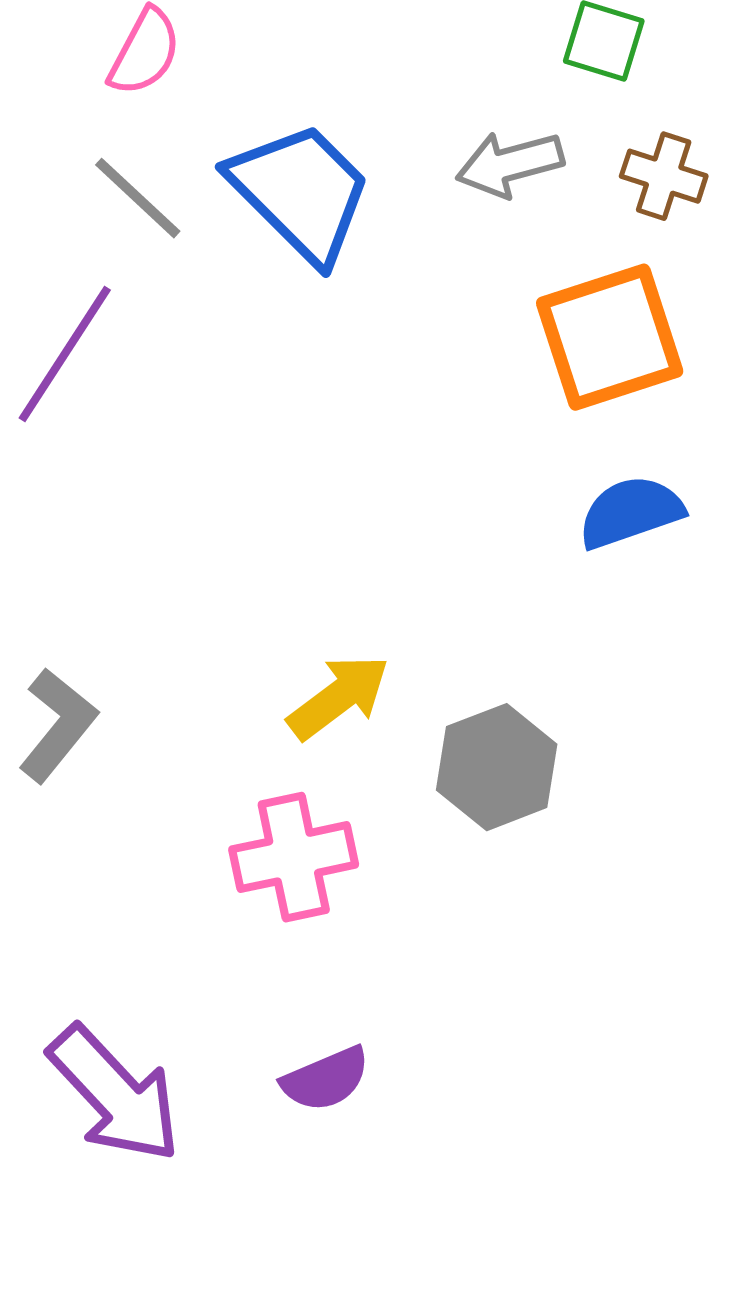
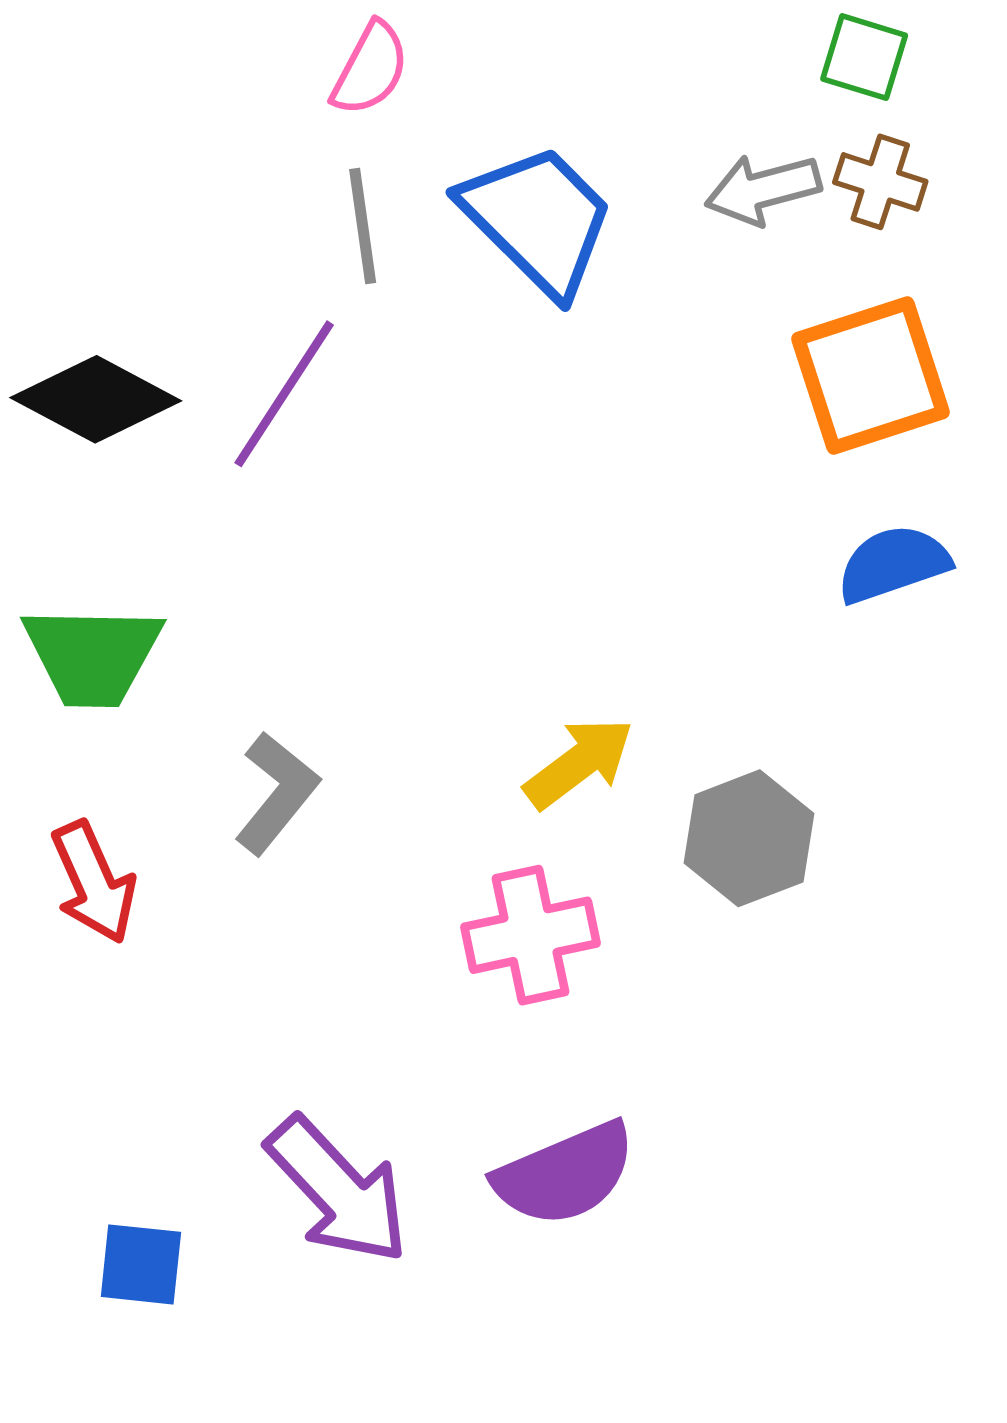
brown cross: (664, 176) -> (880, 182), moved
gray line: (138, 198) -> (363, 226), turned 39
purple semicircle: (326, 1079) -> (565, 1174), size x1.5

